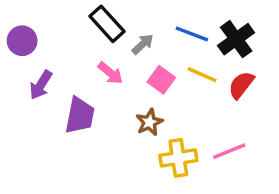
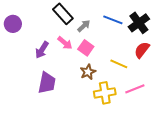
yellow line: (202, 75) -> (119, 64), moved
pink square: (161, 80) -> (86, 48), moved
purple arrow: (41, 85) -> (42, 50), moved
purple trapezoid: (80, 115) -> (47, 83), moved

